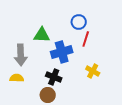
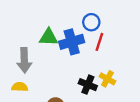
blue cross: (62, 52) -> (72, 42), moved
black cross: (54, 77) -> (88, 85), moved

